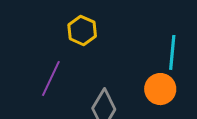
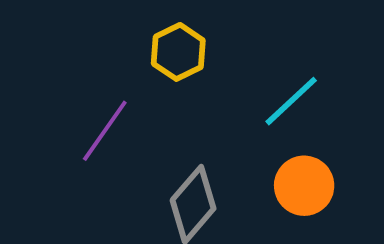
cyan line: (172, 52) -> (291, 101), moved, turned 32

